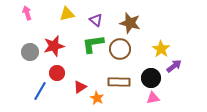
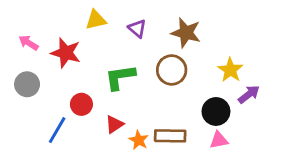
pink arrow: (27, 13) -> (28, 43), moved, turned -40
green L-shape: (93, 44) -> (120, 77), moved
red star: (54, 46) -> (66, 53), moved, turned 30
gray circle: (30, 52) -> (27, 84), moved
brown rectangle: (119, 82) -> (170, 136), moved

